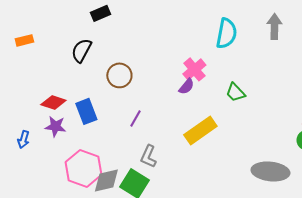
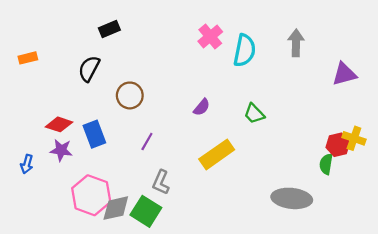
pink cross: (194, 69) -> (210, 36), moved

